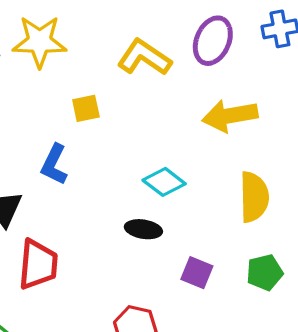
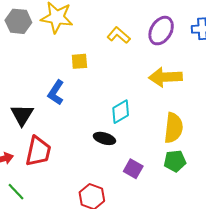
yellow L-shape: (144, 57) -> (119, 35), size x0.7
cyan diamond: (164, 182) -> (121, 112), turned -75
green pentagon: (265, 272) -> (175, 161), moved

